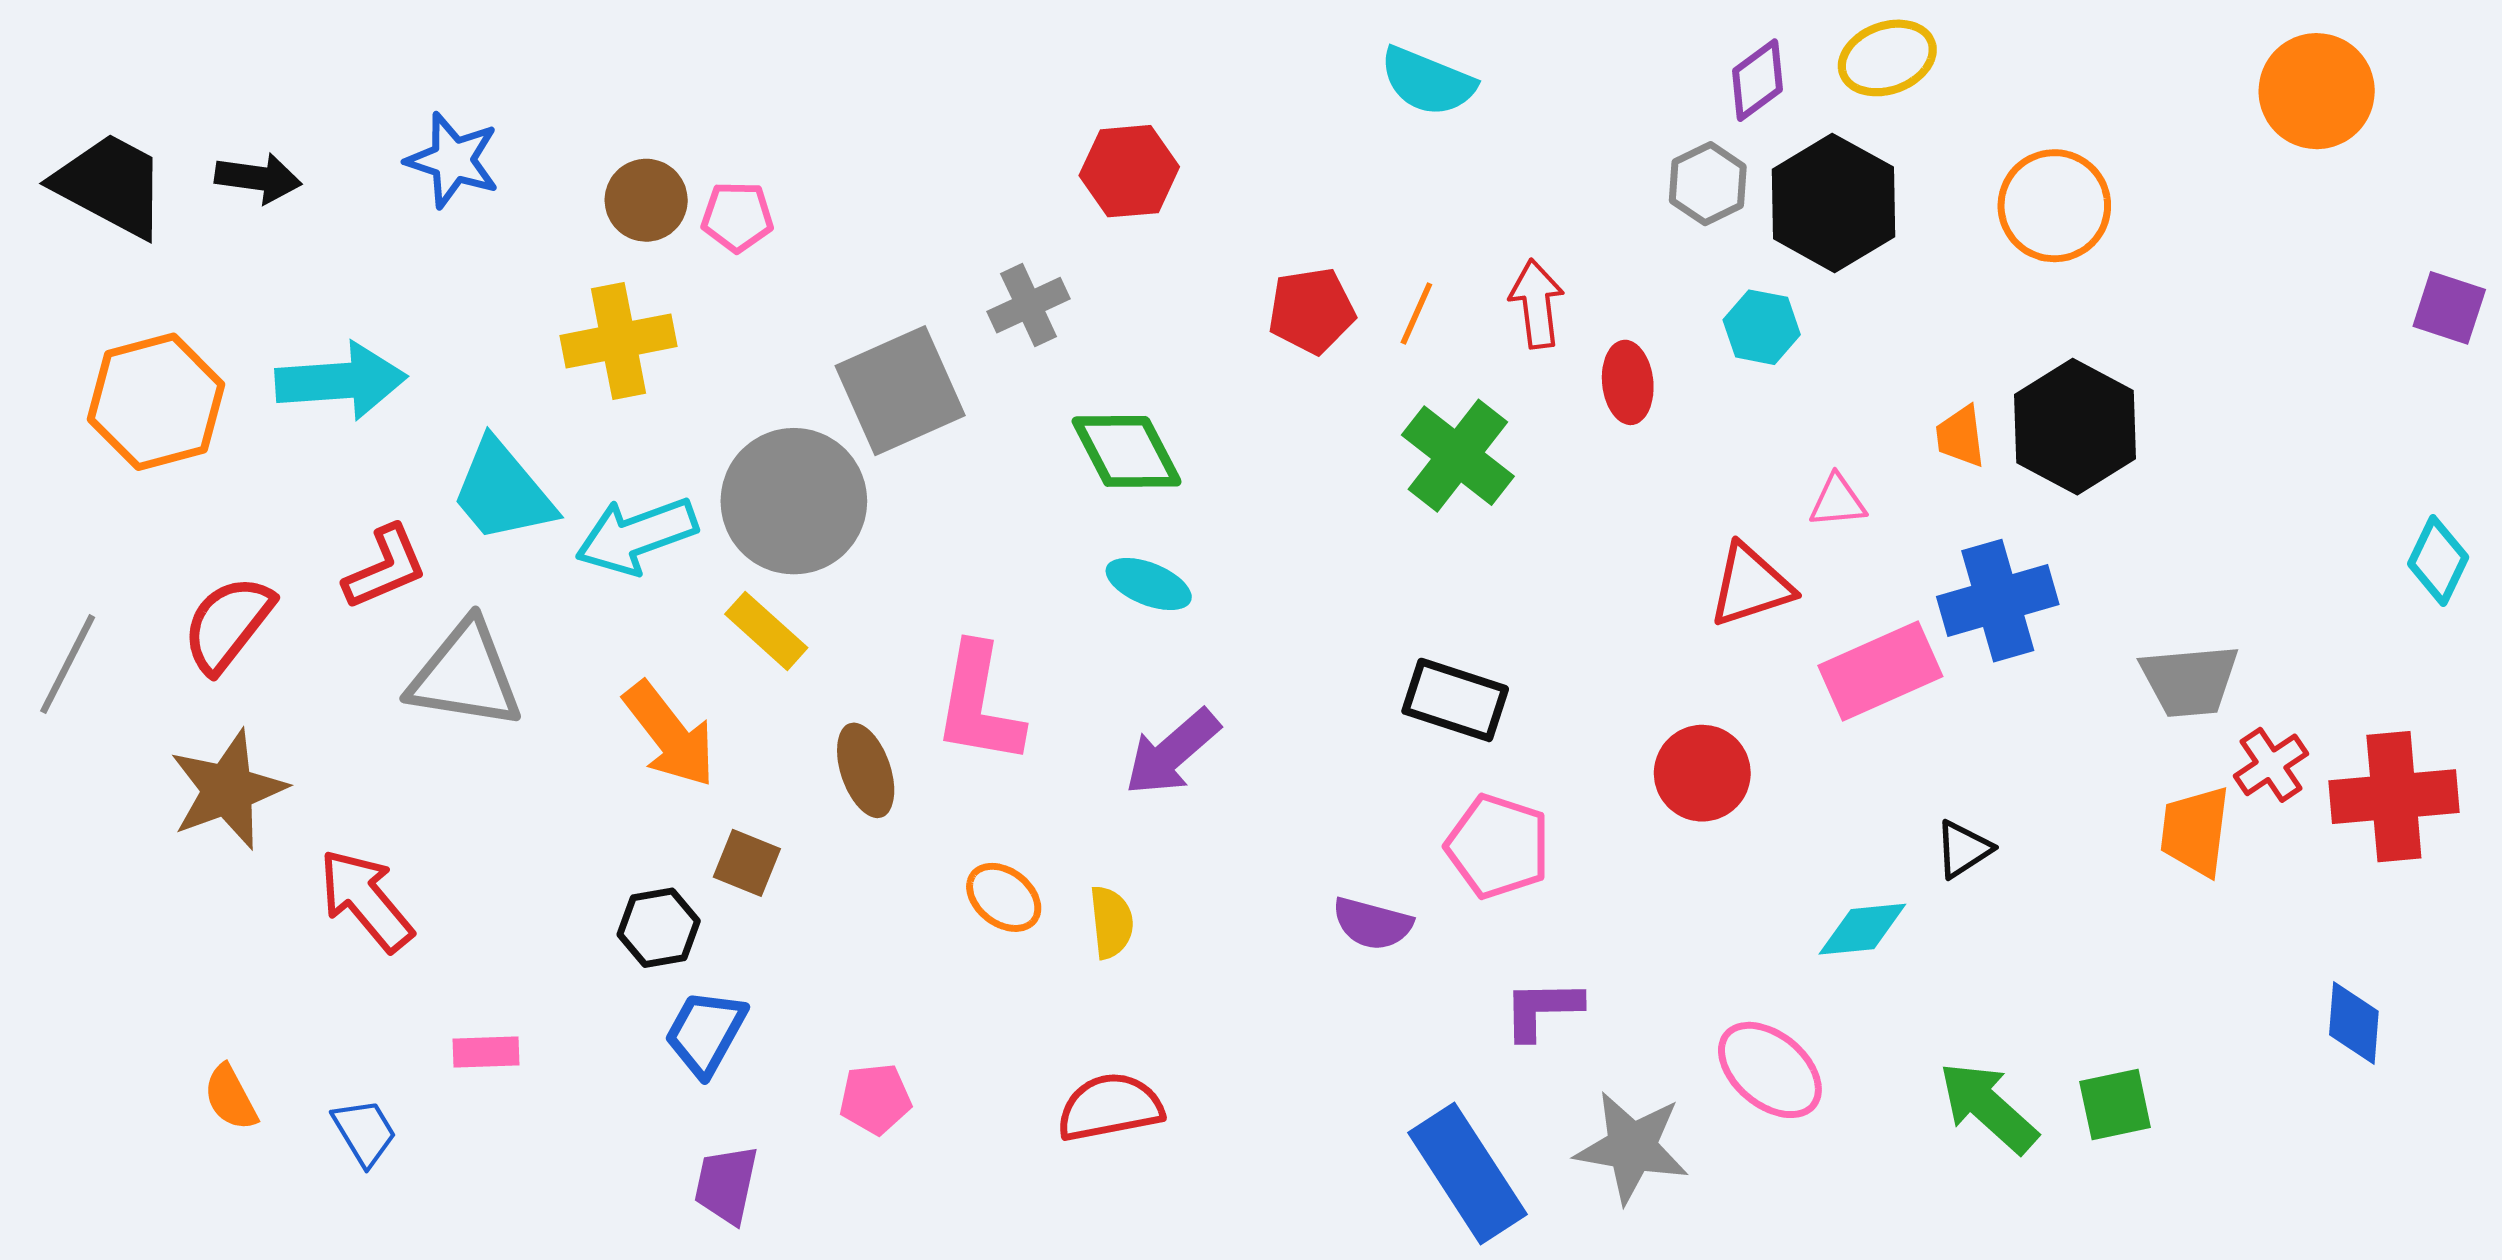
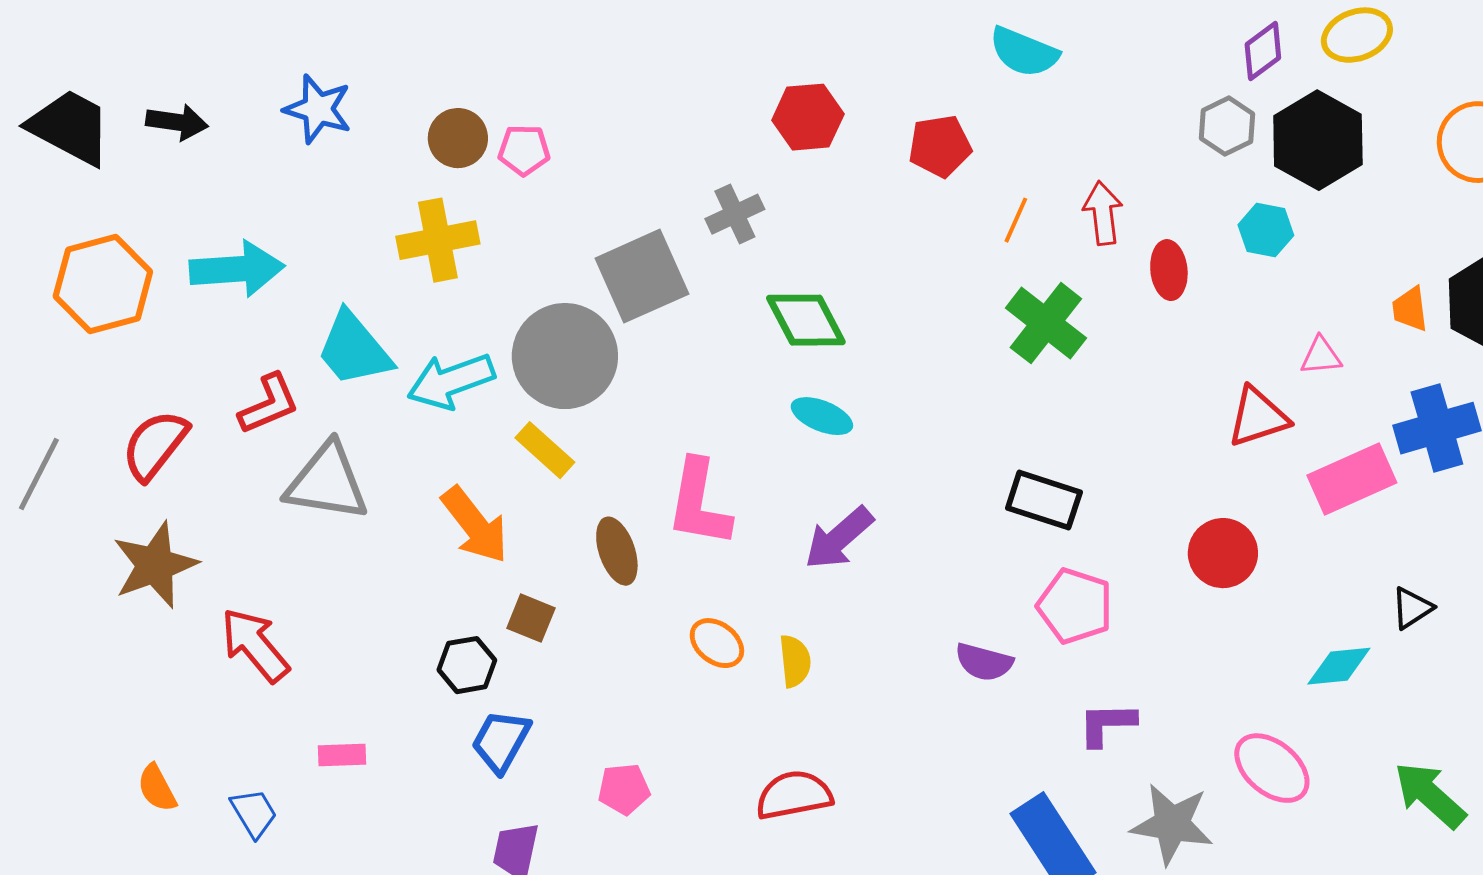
red pentagon: (1312, 311) -> (940, 146), moved

